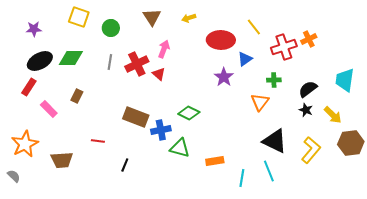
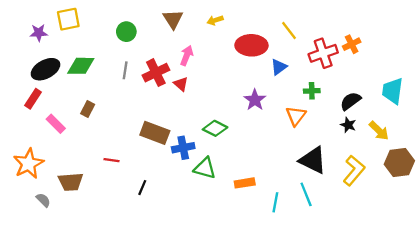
yellow square: (79, 17) -> (68, 19), moved, turned -30
purple star: (224, 77) -> (255, 100), moved
gray semicircle: (14, 176) -> (43, 200), moved

